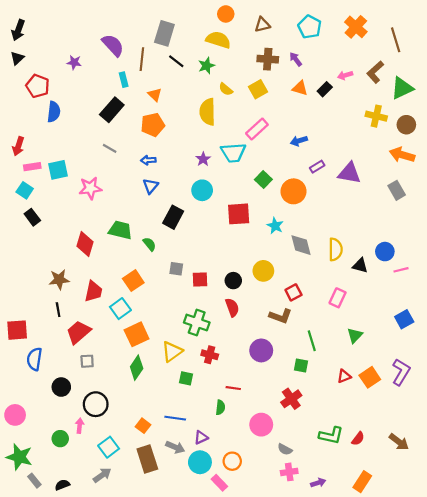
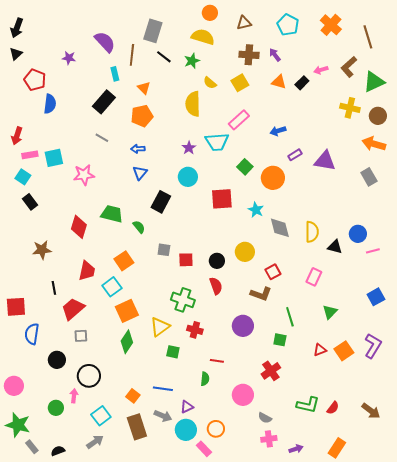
brown star: (59, 280) -> (42, 250), moved

